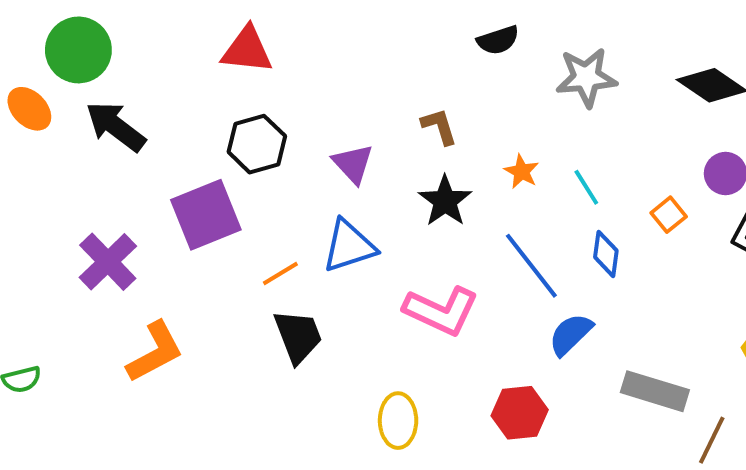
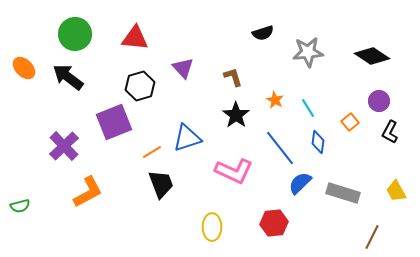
green circle: (78, 50) -> (75, 34), moved
purple triangle: (353, 164) -> (183, 68), moved
gray rectangle: (655, 391) -> (343, 193), moved

